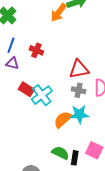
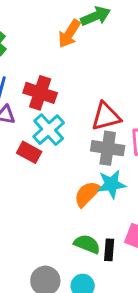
red cross: (36, 50) -> (40, 93), size x1.5
gray cross: (79, 90) -> (108, 148), size x1.5
cyan cross: (42, 95) -> (49, 130), moved

